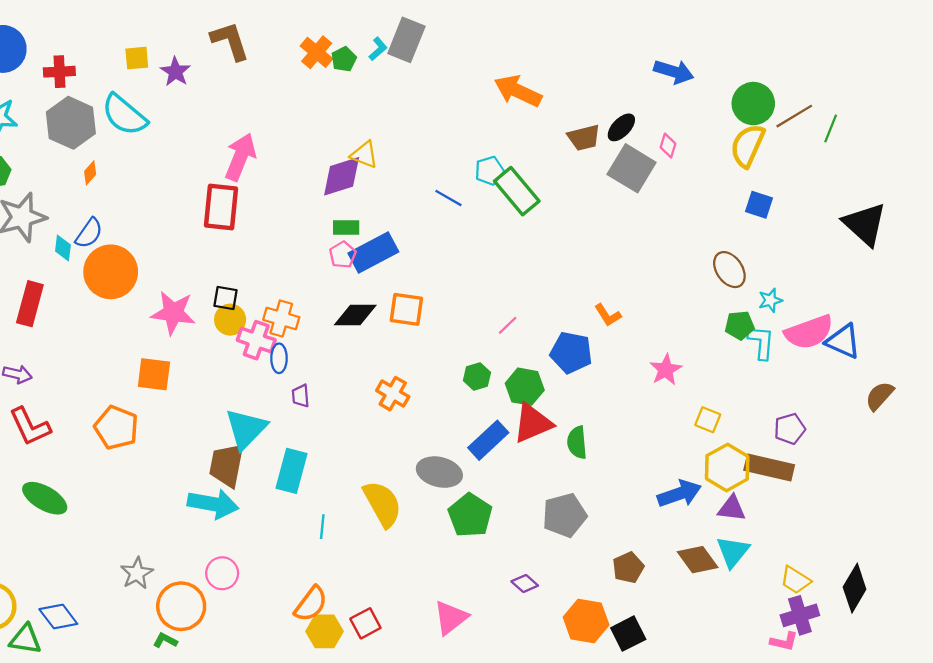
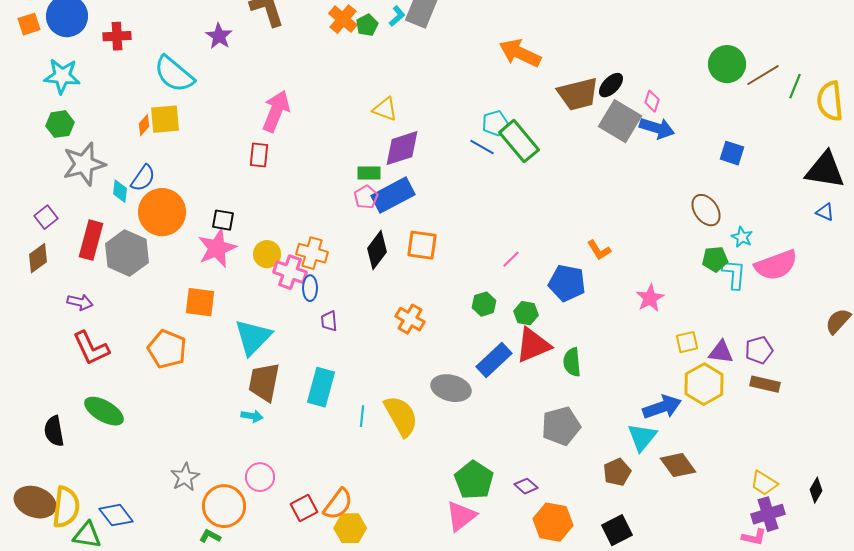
yellow square: (137, 58) -> (165, 119), moved, size x1.4
blue arrow: (674, 72) -> (657, 128), moved
gray hexagon: (71, 123) -> (127, 253), moved
brown trapezoid: (584, 138) -> (578, 94), size x1.4
yellow semicircle: (748, 146) -> (830, 101), moved, turned -30
purple diamond: (342, 176) -> (402, 148), moved
blue line: (448, 198) -> (482, 147), moved
red rectangle: (221, 207) -> (259, 155), size x0.6
black triangle: (865, 224) -> (825, 170), turned -33
black square: (226, 298) -> (223, 220), moved
cyan star: (770, 300) -> (742, 237), turned -30
pink star: (173, 313) -> (217, 248), turned -30
black diamond: (355, 315) -> (377, 250), turned -54
blue triangle: (843, 341) -> (825, 212), moved, size x0.6
green hexagon: (525, 387) -> (526, 313), size x0.7
yellow square: (708, 420) -> (687, 342), turned -35
cyan triangle: (246, 429) -> (253, 337), moved
brown rectangle: (769, 467) -> (765, 384), moved, size x0.7
cyan arrow: (213, 504) -> (252, 416), size x0.5
purple triangle: (732, 508) -> (721, 352), moved
green pentagon: (470, 515) -> (474, 480), moved
cyan line: (322, 527) -> (362, 416), moved
cyan triangle: (733, 552) -> (642, 437), moved
black diamond: (855, 588) -> (816, 490), size x0.6
orange hexagon: (586, 621) -> (553, 522), moved
red square: (365, 623) -> (304, 508), moved

